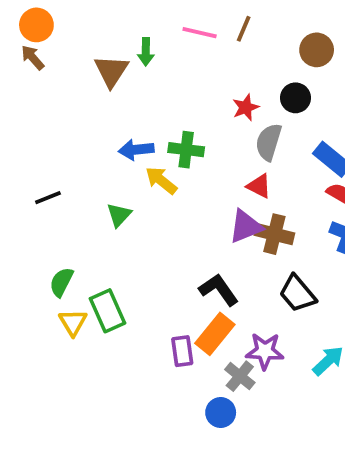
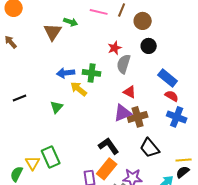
brown circle: (317, 50) -> (143, 21), moved
green arrow: (146, 52) -> (71, 22), turned -72
brown arrow: (33, 58) -> (11, 42), moved
red star: (246, 107) -> (115, 48), moved
gray semicircle: (269, 142) -> (124, 64), moved
brown cross: (274, 234) -> (138, 117), turned -30
green semicircle: (61, 282) -> (17, 174), moved

